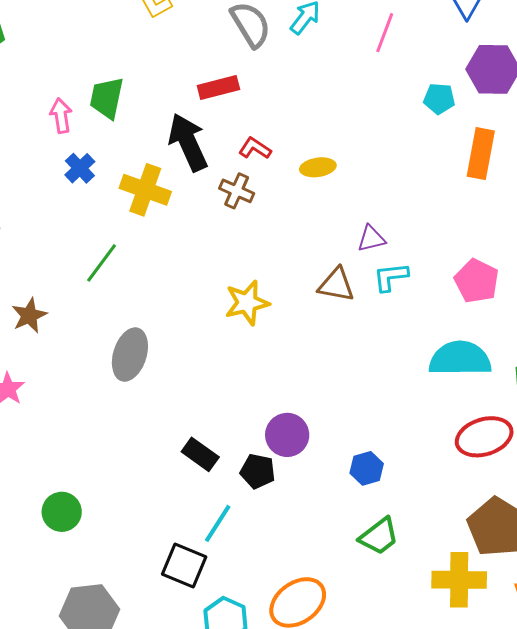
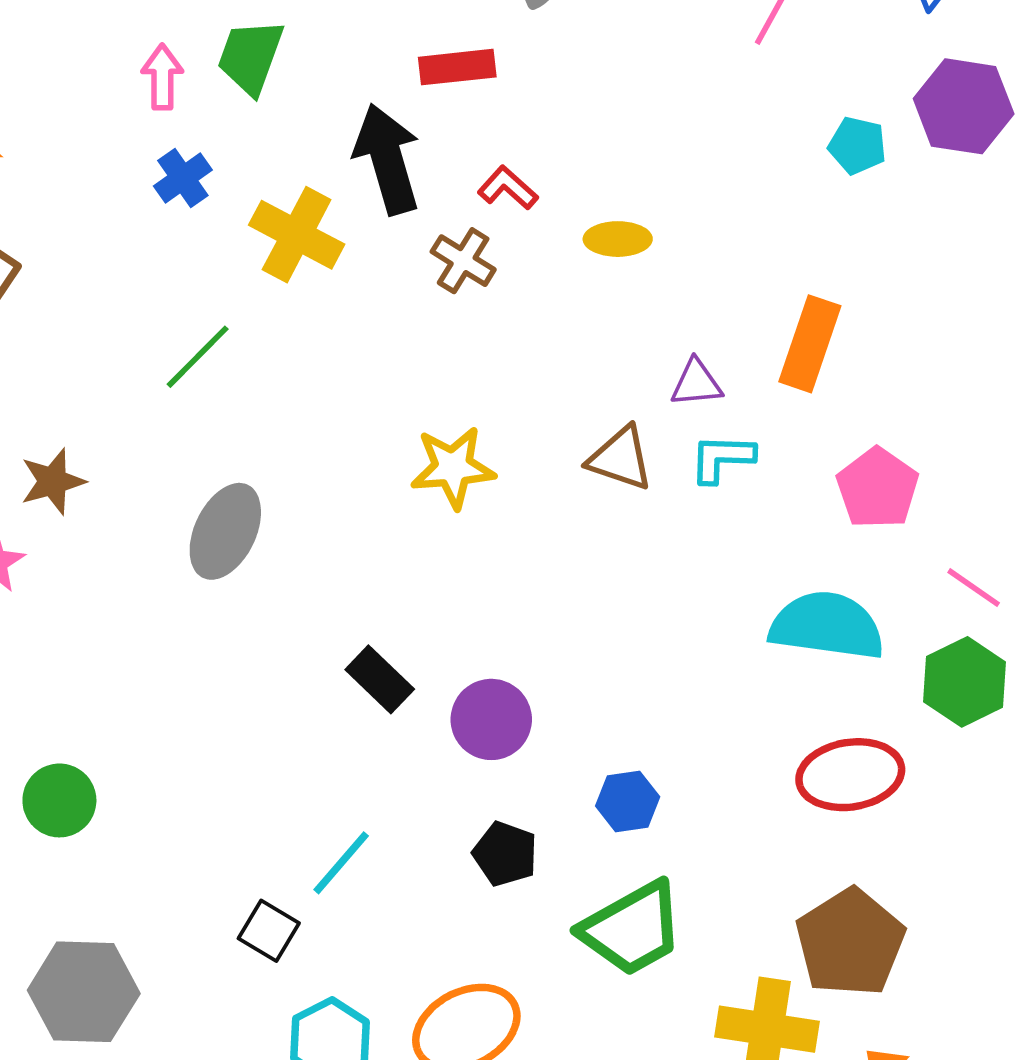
orange rectangle: (481, 154) -> (810, 344), moved
brown star: (29, 315) -> (53, 481), moved
black rectangle: (200, 454) -> (380, 679), moved
black pentagon: (258, 471) -> (505, 854), moved
green trapezoid: (379, 536) -> (632, 929), size x1.4
black square: (184, 566) -> (269, 931), size x0.7

